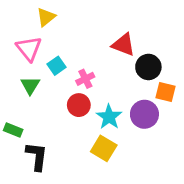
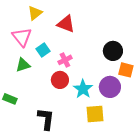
red triangle: (123, 45) -> (66, 24), moved
green triangle: (30, 85) -> (23, 65), turned 42
yellow square: (104, 148) -> (95, 114), moved, turned -36
black L-shape: (37, 156) -> (46, 119), moved

